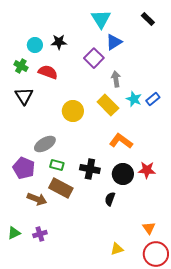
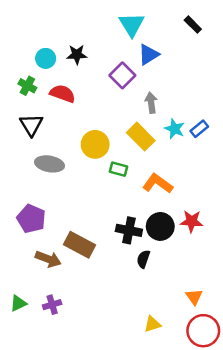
gray ellipse: (45, 144) -> (50, 164), moved, turned 40
green rectangle: (57, 165) -> (119, 169), moved
black cross: (90, 169) -> (129, 230), moved

